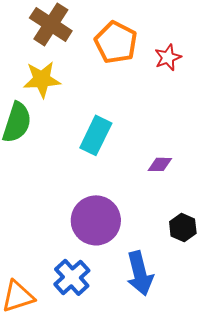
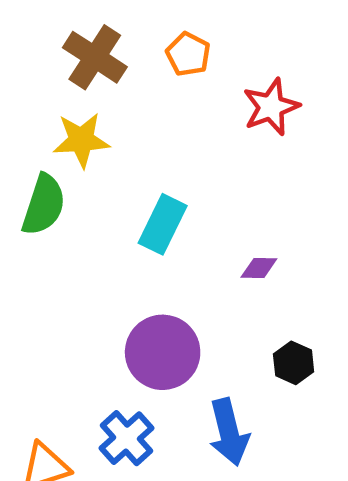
orange pentagon: (116, 42) -> (188, 54), moved, size x0.7
red star: (168, 57) -> (271, 107), size x1.4

